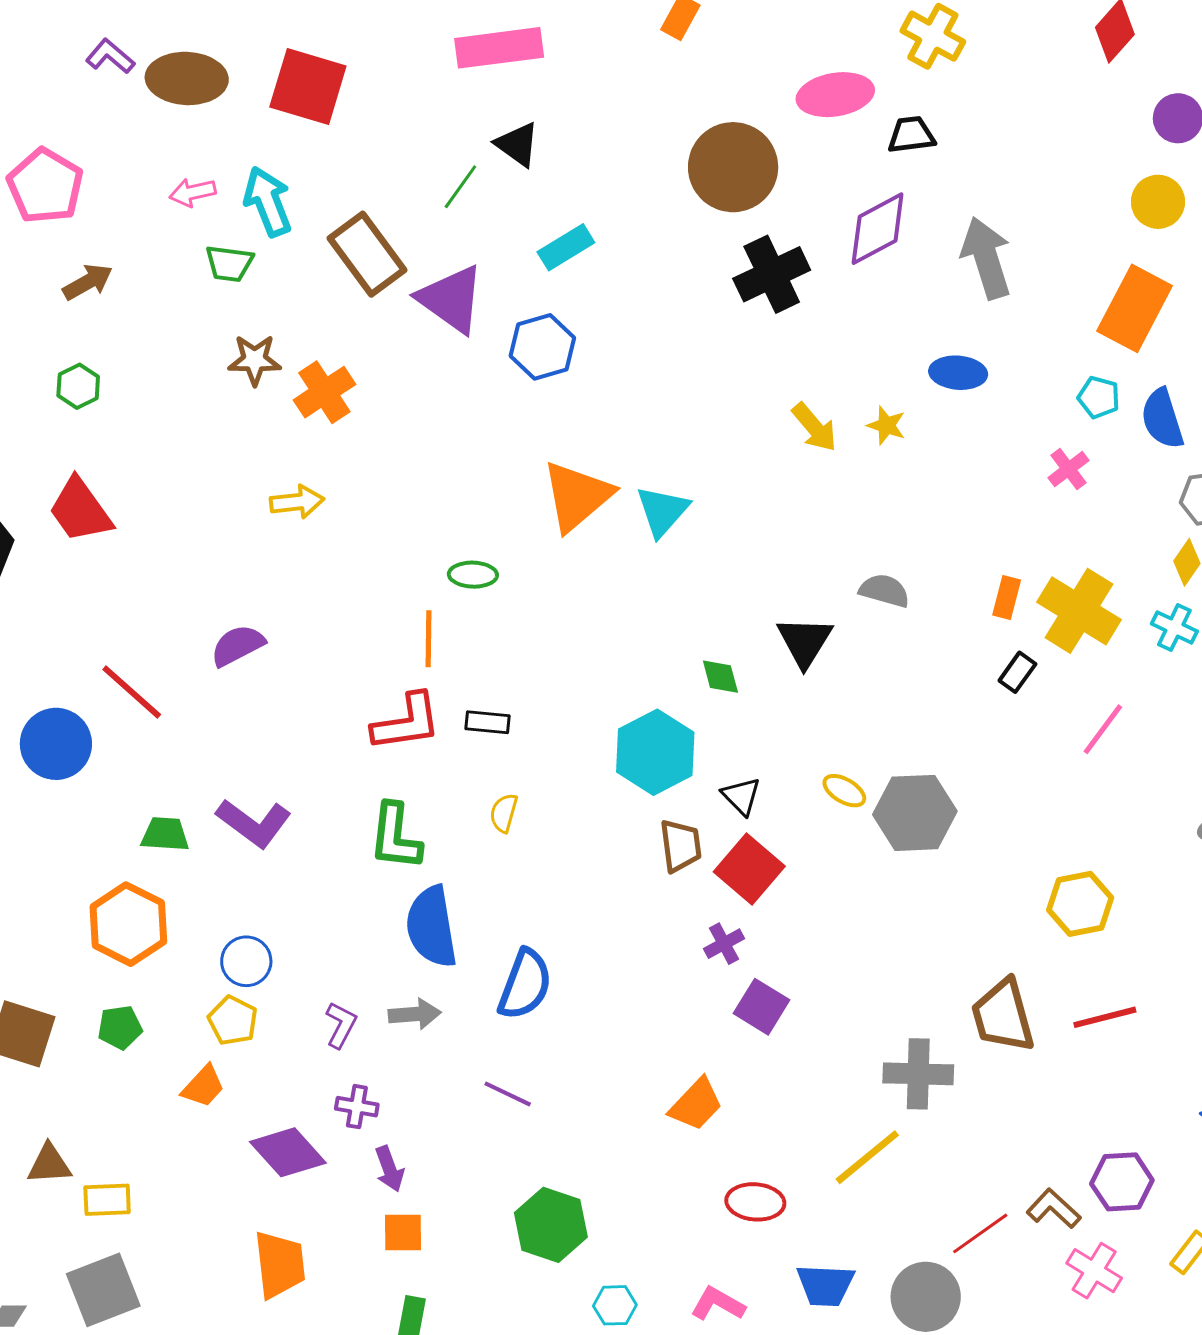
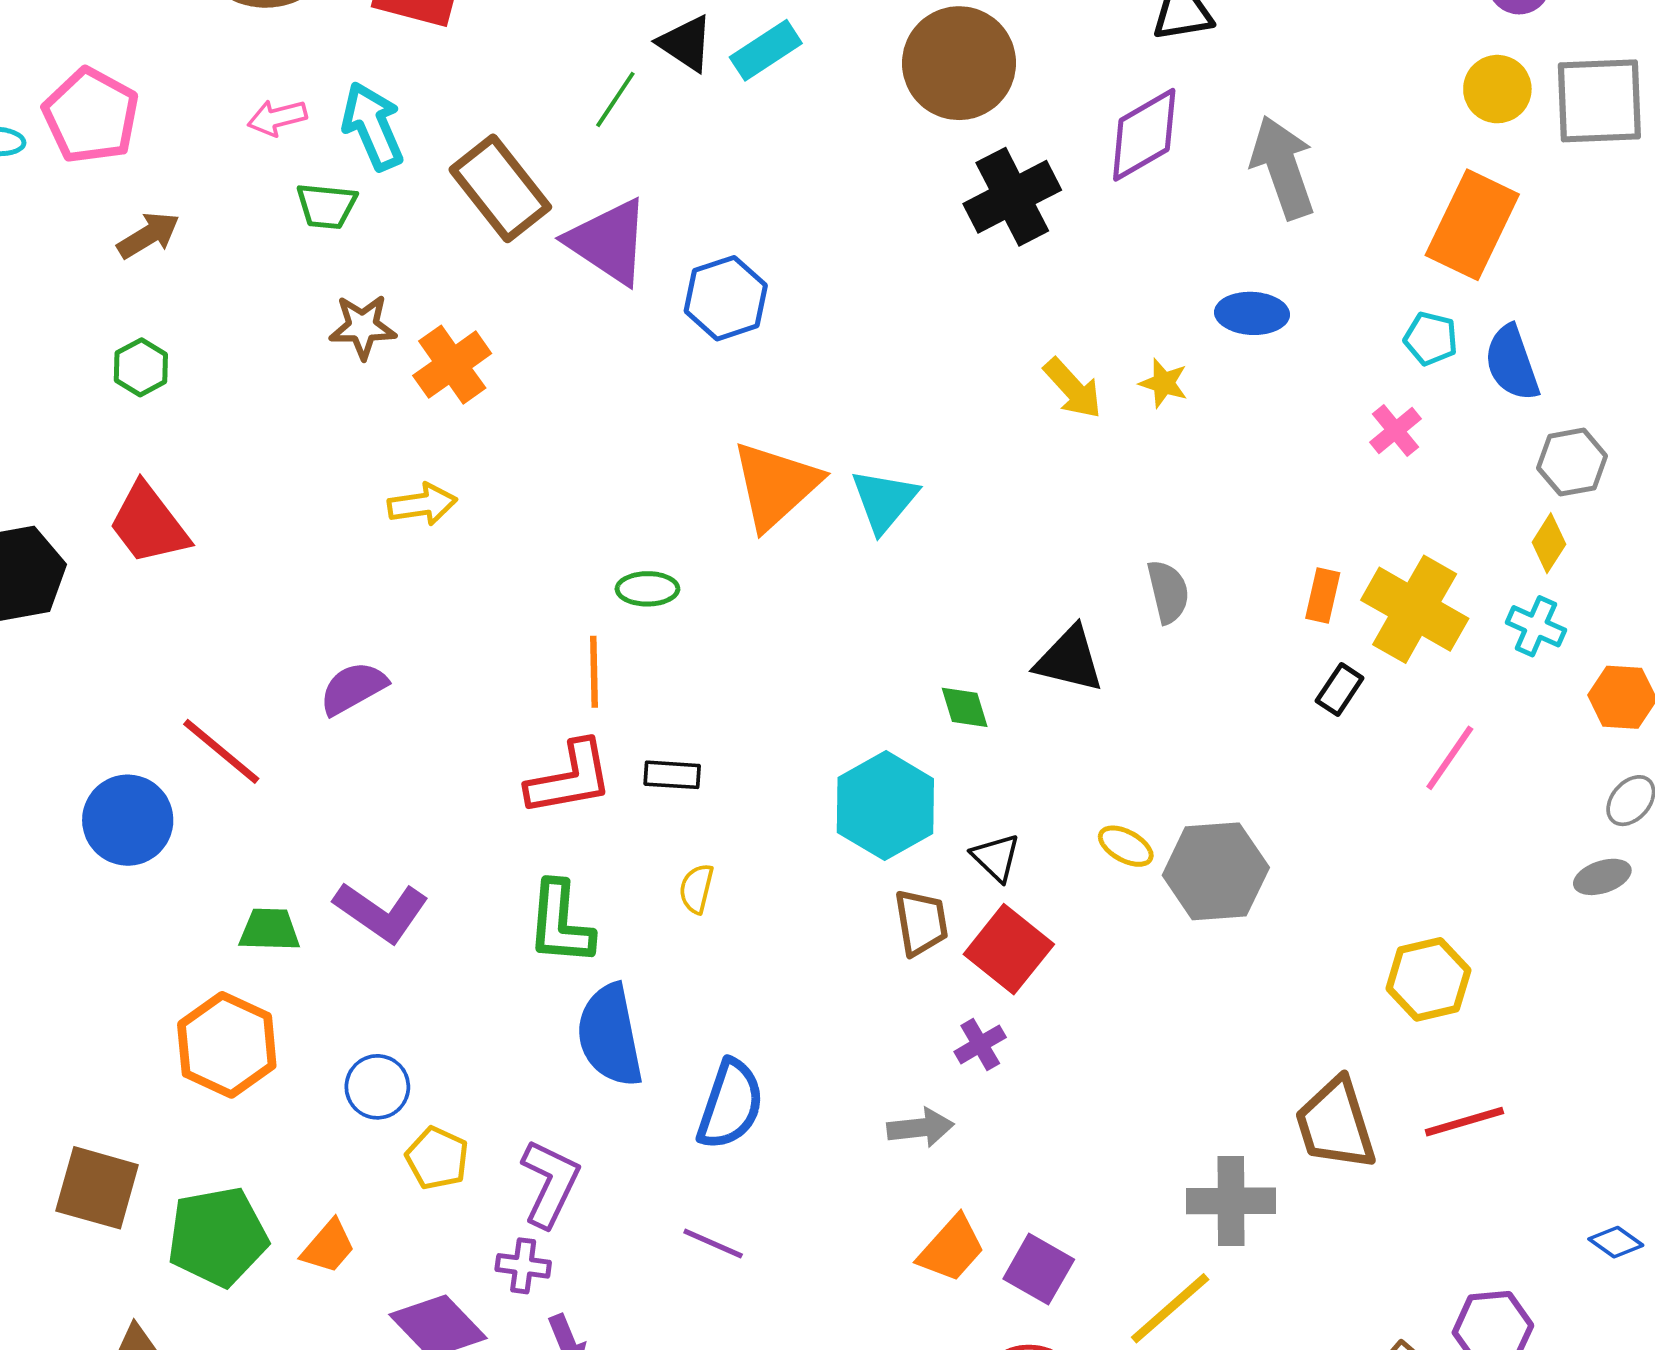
cyan rectangle: (566, 247) -> (766, 50), moved
gray semicircle: (884, 591) -> (1168, 592), turned 63
black triangle: (805, 642) -> (1069, 659), turned -46
purple square: (762, 1007) -> (1039, 1269), moved
gray arrow: (415, 1014) -> (920, 1128), moved
yellow pentagon: (233, 1021) -> (437, 1158), moved
purple L-shape: (341, 1025) -> (550, 1183), moved, size x1.5
green pentagon: (120, 1027) -> (218, 1237), moved, size x1.8

